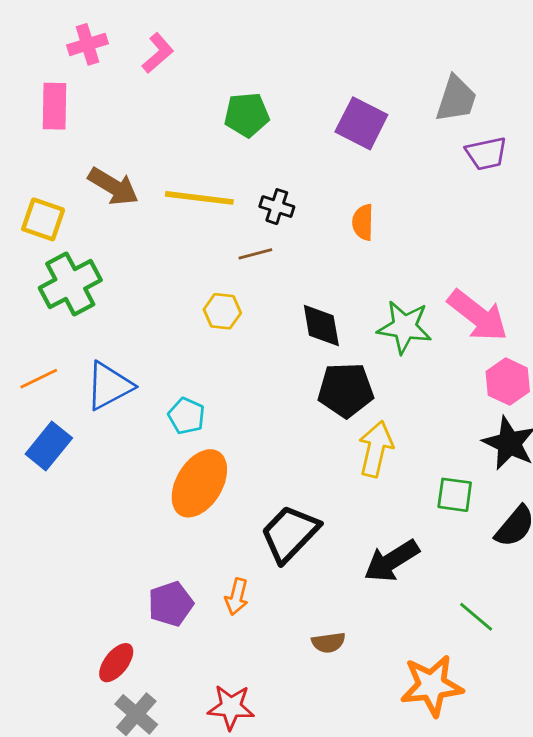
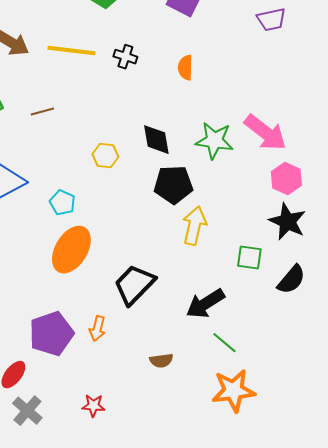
brown line: (255, 254) -> (42, 112), moved
yellow hexagon: (222, 311) -> (105, 156), moved
purple pentagon: (171, 604) -> (51, 334), size x1.4
green line: (476, 617) -> (224, 343), moved
red star: (231, 707) -> (93, 406), size x0.7

